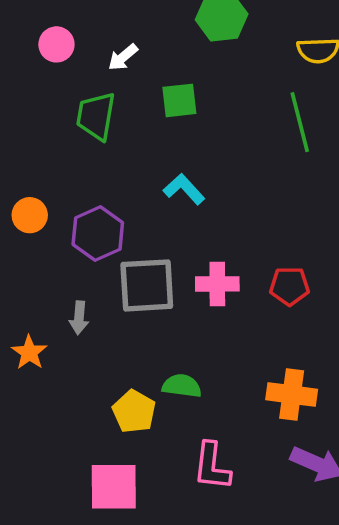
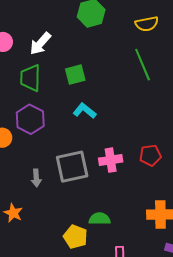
white arrow: (123, 57) -> (40, 44), size x1.4
green square: (179, 100) -> (75, 75), moved
purple hexagon: (98, 233) -> (30, 119), moved
gray arrow: (79, 318) -> (36, 178), moved

